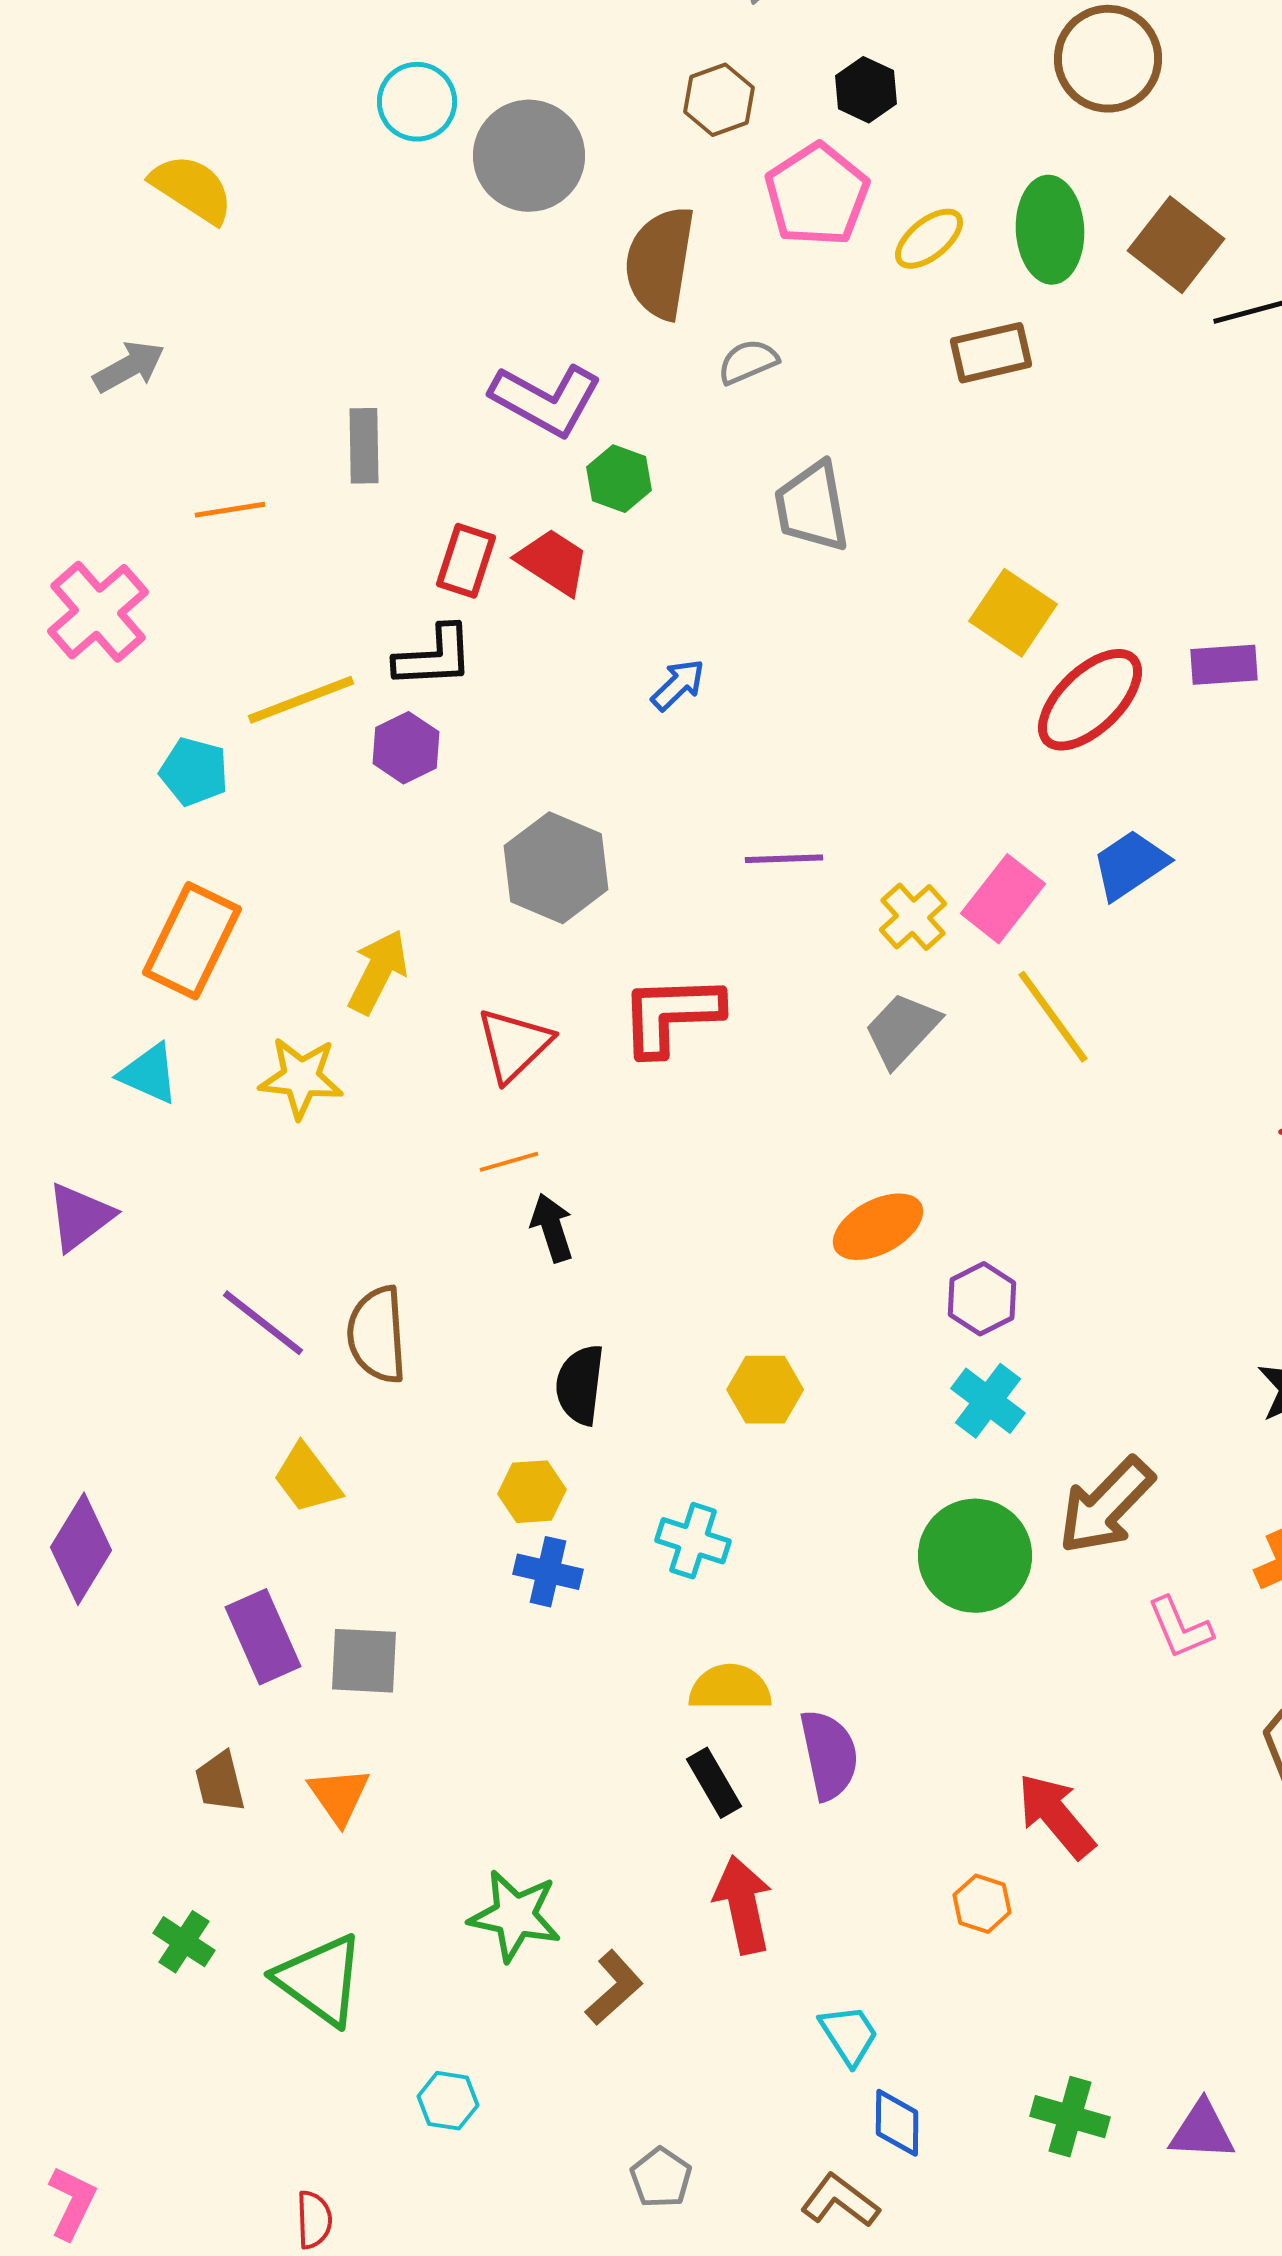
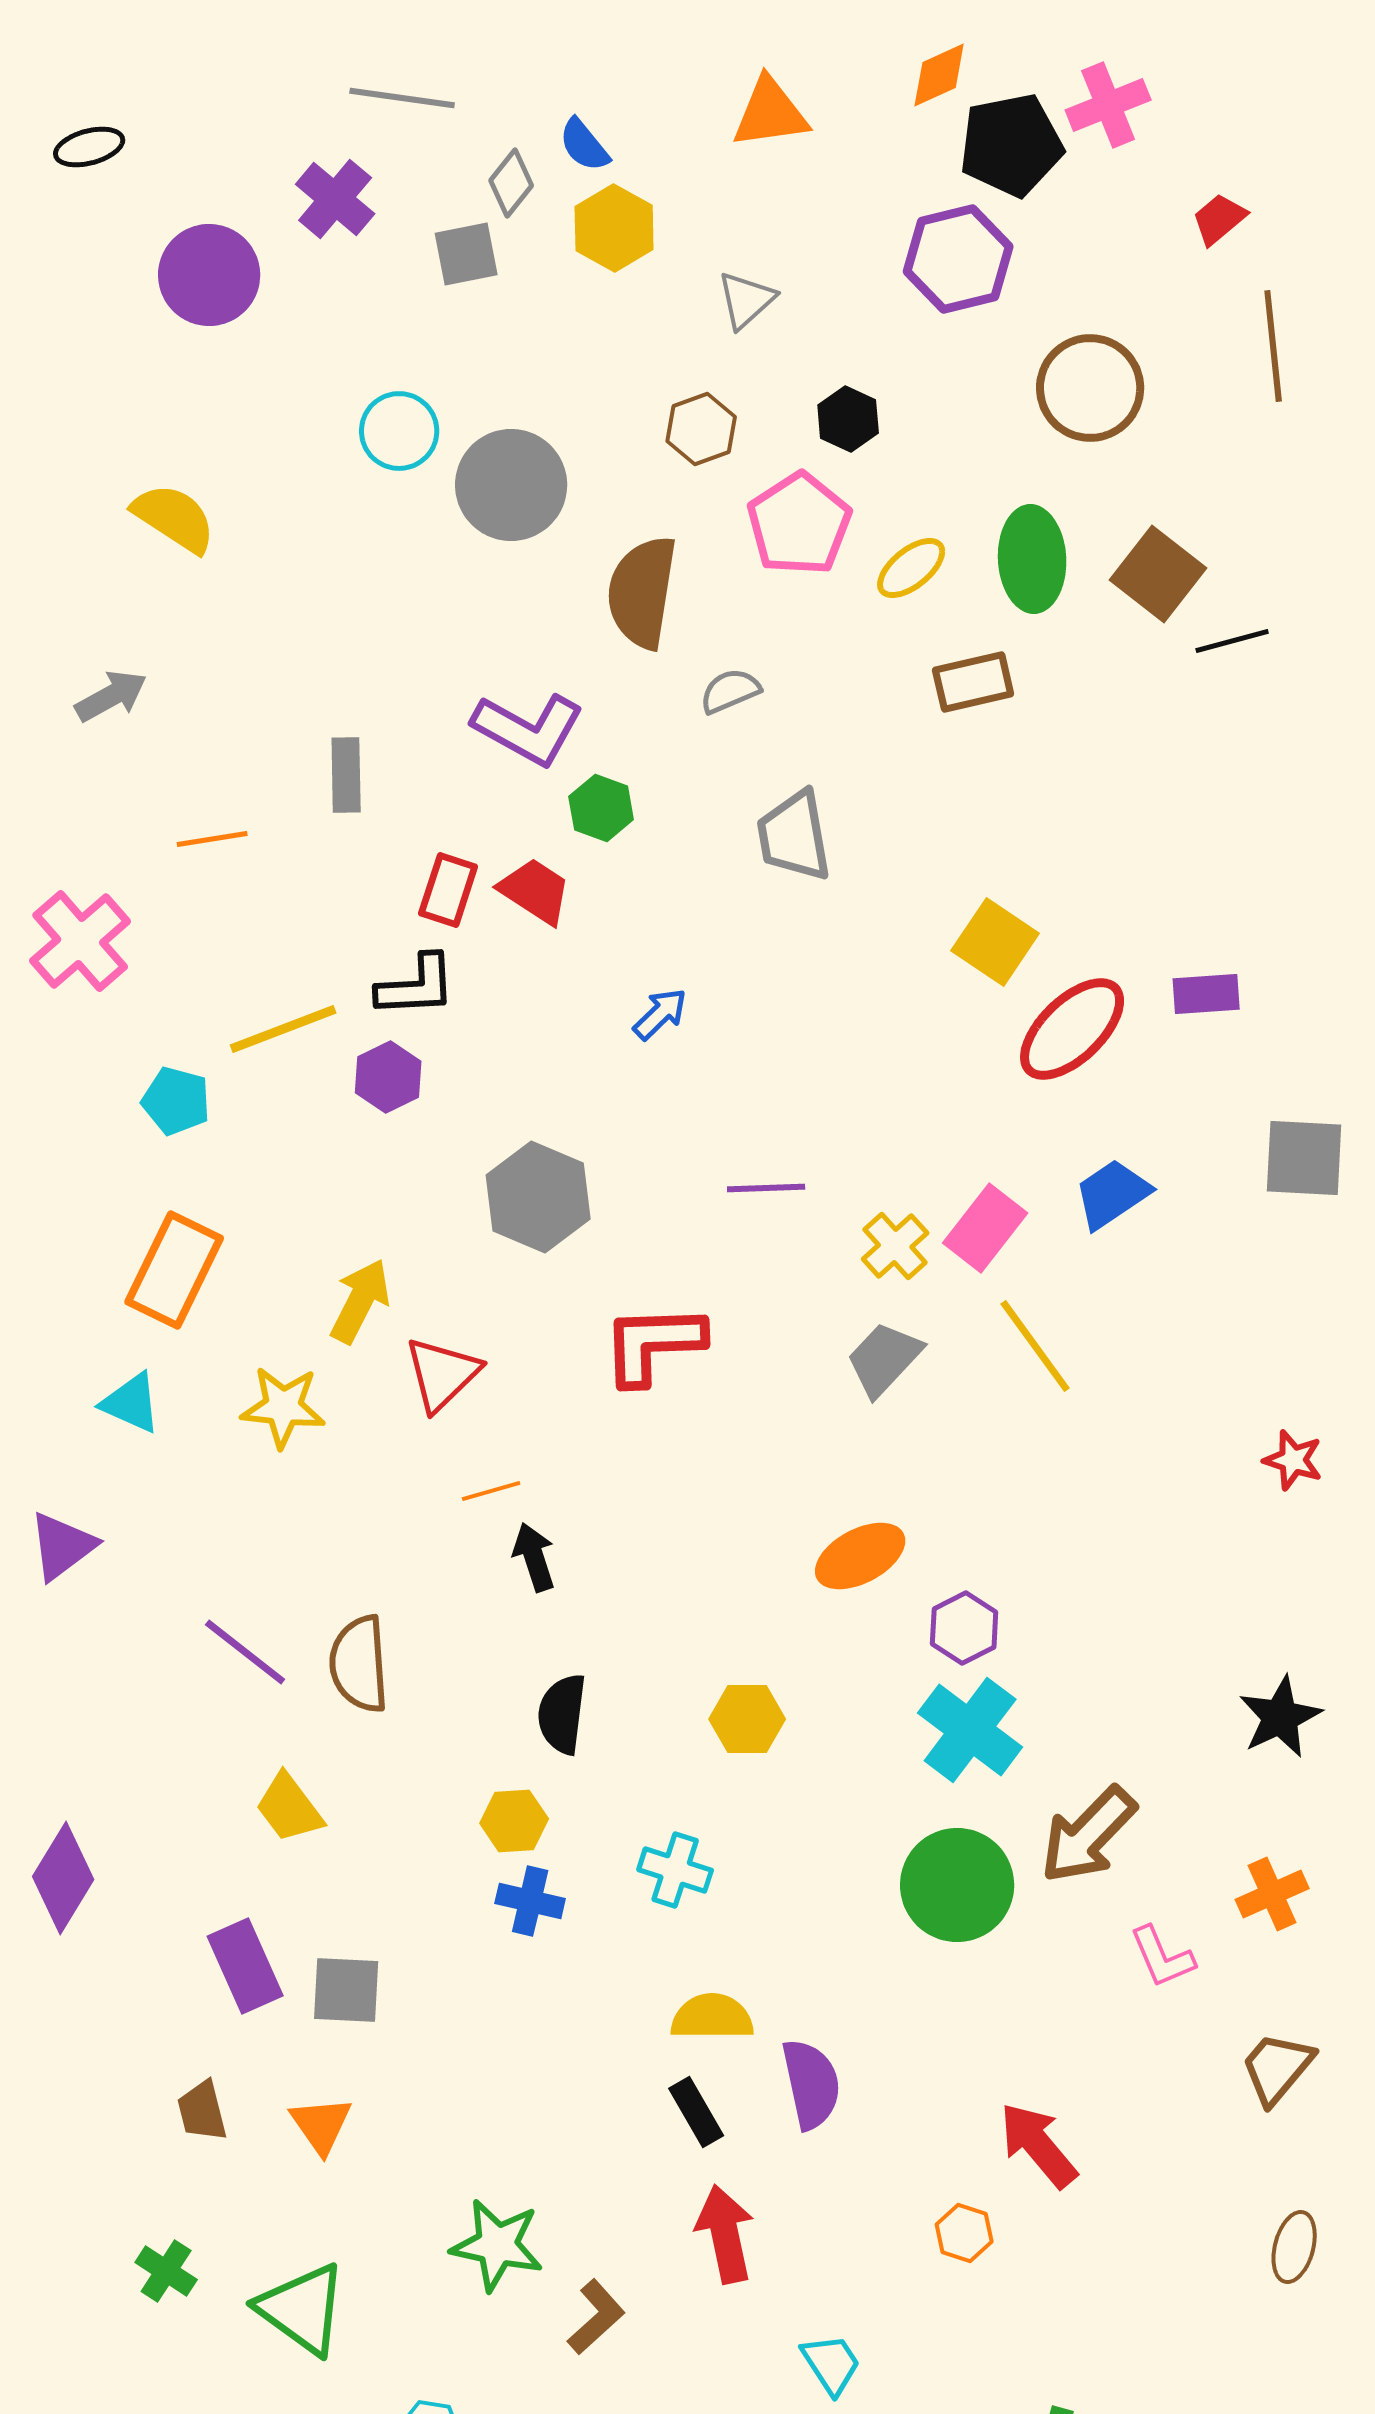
red triangle: (514, 1045) -> (442, 1374), moved
cyan cross: (988, 1401) -> (970, 1730), size x1.4

